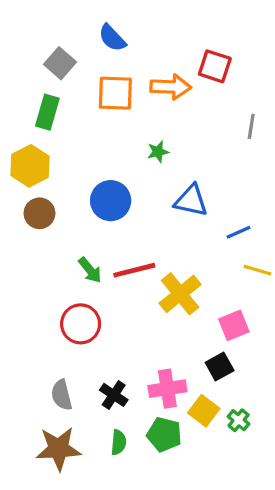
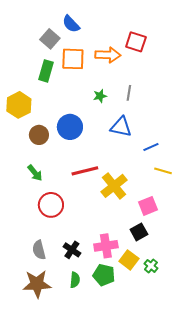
gray square: (60, 63) -> (50, 39), moved
green rectangle: (47, 112) -> (46, 71), moved
gray line: (251, 126) -> (129, 93), moved
brown circle: (39, 213) -> (39, 135), moved
green arrow: (90, 270) -> (35, 173), moved

